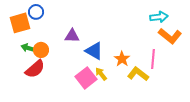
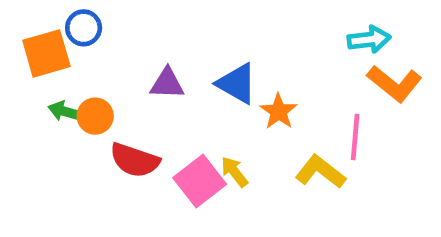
blue triangle: (94, 51) -> (237, 84), moved
orange star: (122, 59) -> (279, 111), moved
red semicircle: (35, 69) -> (135, 160), moved, turned 60

